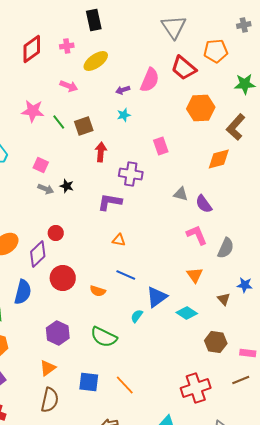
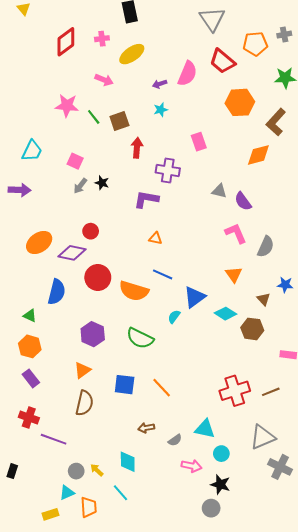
gray cross: (244, 25) -> (284, 35), moved
gray arrow: (46, 189) -> (80, 186), turned 105
purple diamond: (38, 254) -> (72, 253), turned 56
orange semicircle: (98, 291) -> (134, 291), size x1.8
brown hexagon: (216, 342) -> (252, 329), moved
brown line: (241, 380) -> (271, 392), moved

